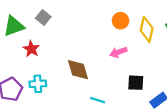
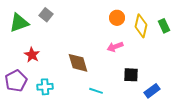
red star: (31, 49) -> (32, 55), moved
cyan cross: (38, 84) -> (45, 87), moved

